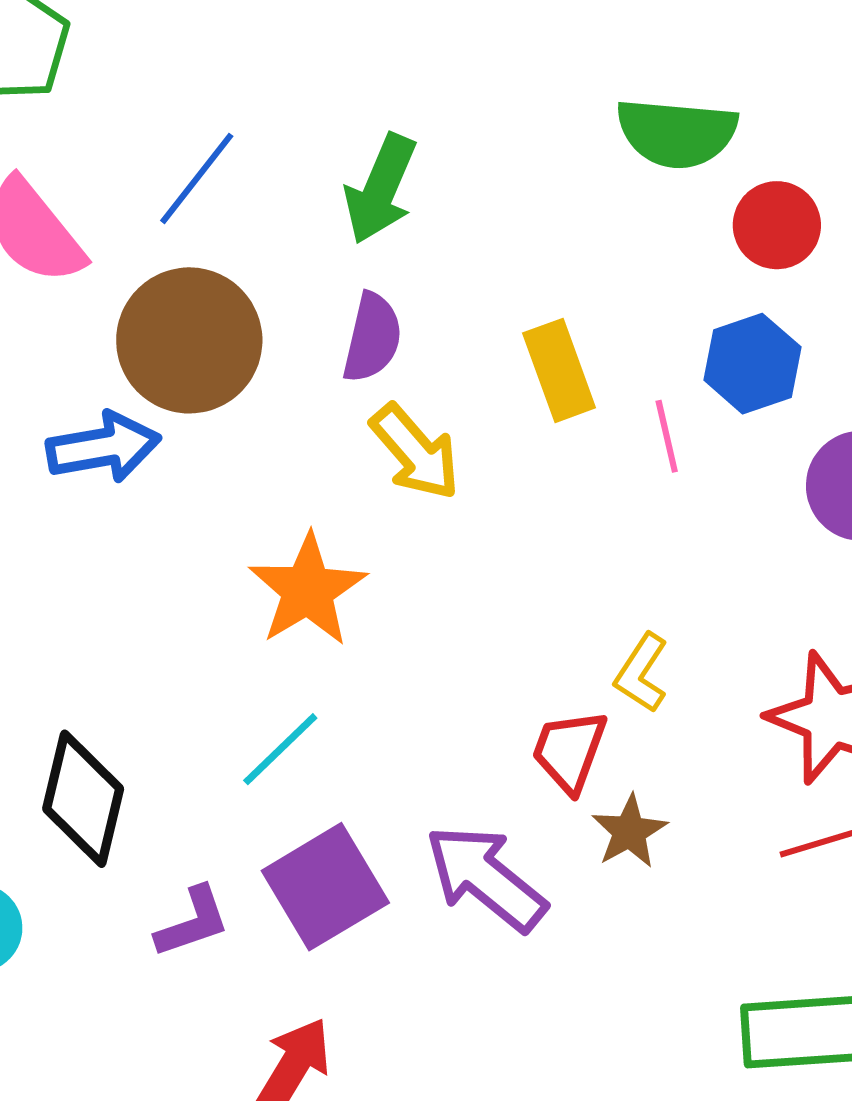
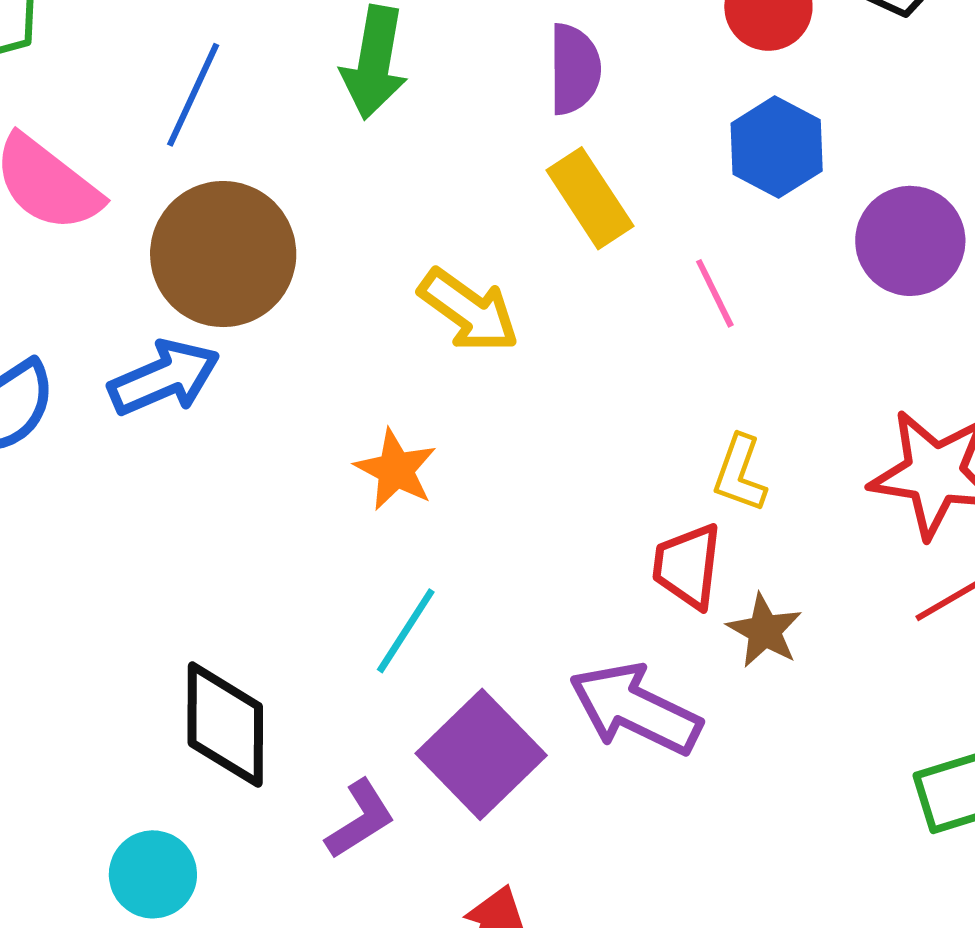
purple semicircle: (372, 338) -> (574, 69), moved
pink line: (667, 436) -> (715, 293), moved
orange star: (308, 590) -> (396, 470), size x0.7

